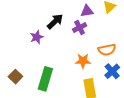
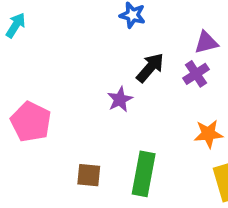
brown square: (15, 77) -> (89, 175), turned -32

